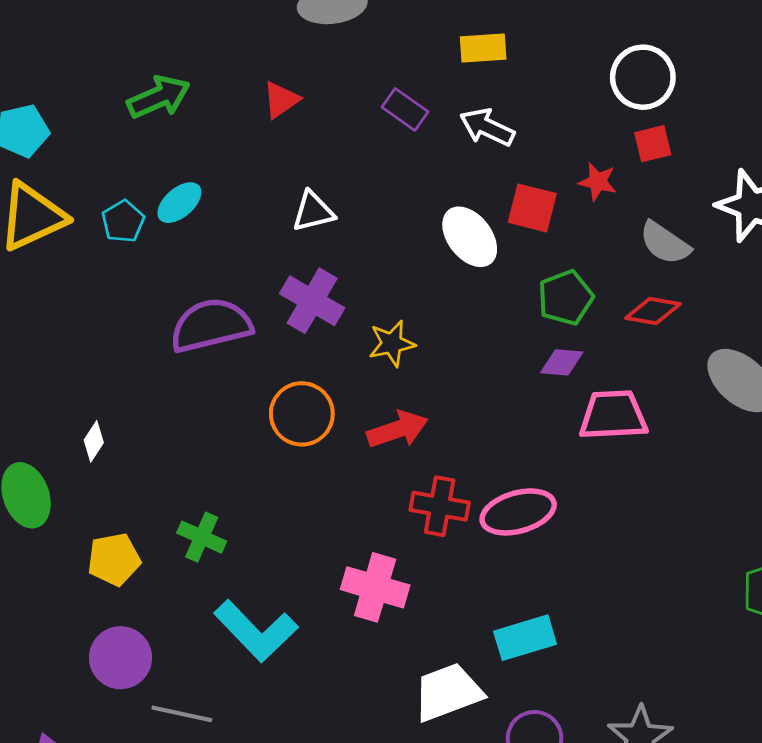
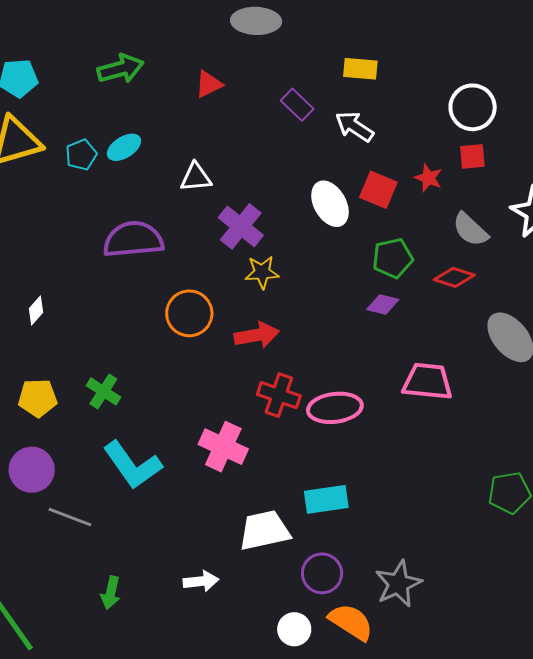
white triangle: (313, 212) -> (196, 177), moved
purple cross: (312, 301) -> (241, 226), moved
pink trapezoid: (613, 415) -> (427, 382), moved

